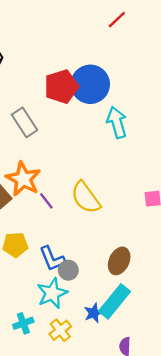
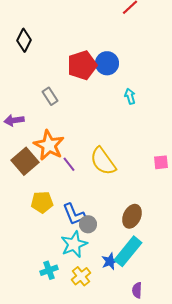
blue circle: (90, 84) -> (107, 63), size x0.7
gray rectangle: (24, 122) -> (50, 96), size x0.7
cyan arrow: (117, 122) -> (130, 96), size x0.6

